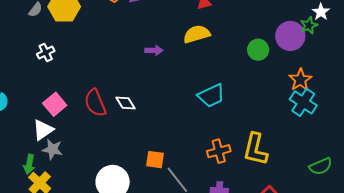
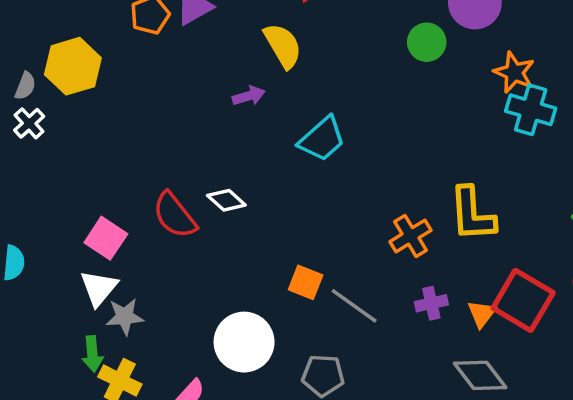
yellow semicircle: (197, 34) -> (283, 46), moved, turned 92
white cross: (46, 53) -> (29, 123), moved
cyan trapezoid: (211, 96) -> (322, 139), moved
orange square: (155, 160) -> (306, 282), turned 30

